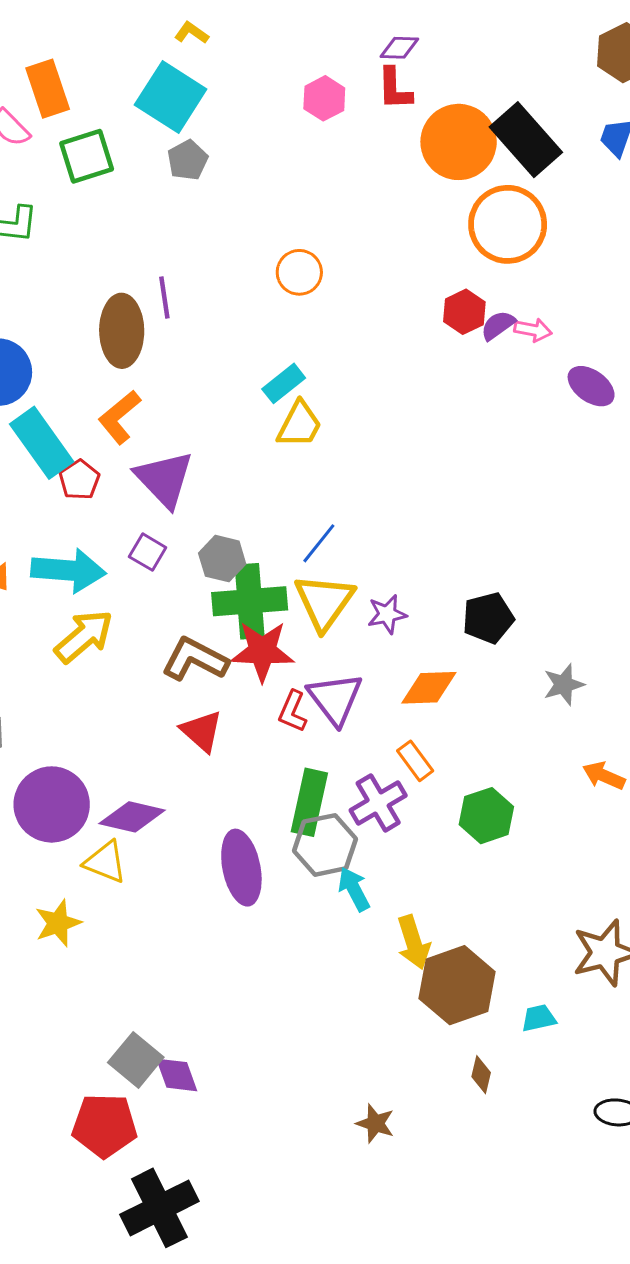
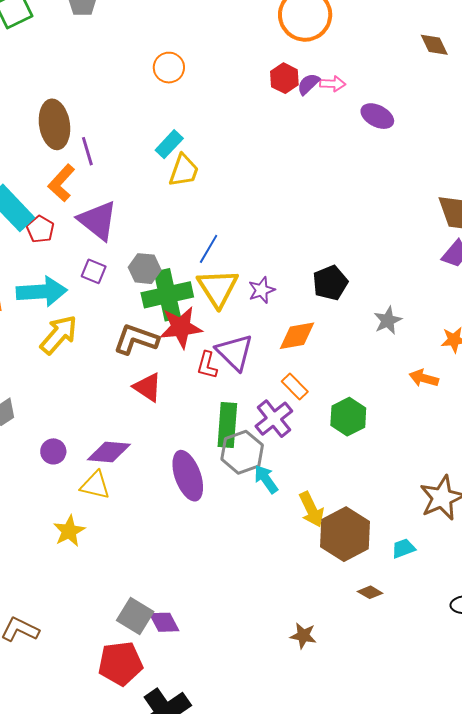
purple line: (164, 297) -> (87, 151), moved
purple circle: (52, 804) -> (53, 451), size x0.5
brown diamond: (481, 1075) -> (370, 592), turned -65

